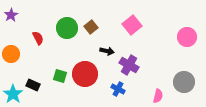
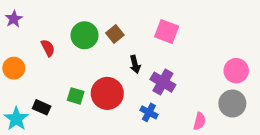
pink square: (132, 25) -> (167, 31), turned -30
pink circle: (187, 37) -> (236, 71), moved
black arrow: (107, 51) -> (135, 64), turned 64

